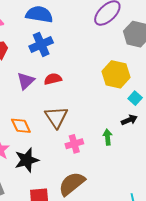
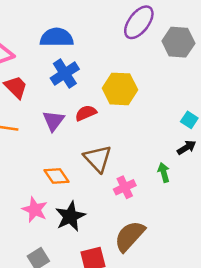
yellow hexagon: (116, 74) -> (120, 89), moved

